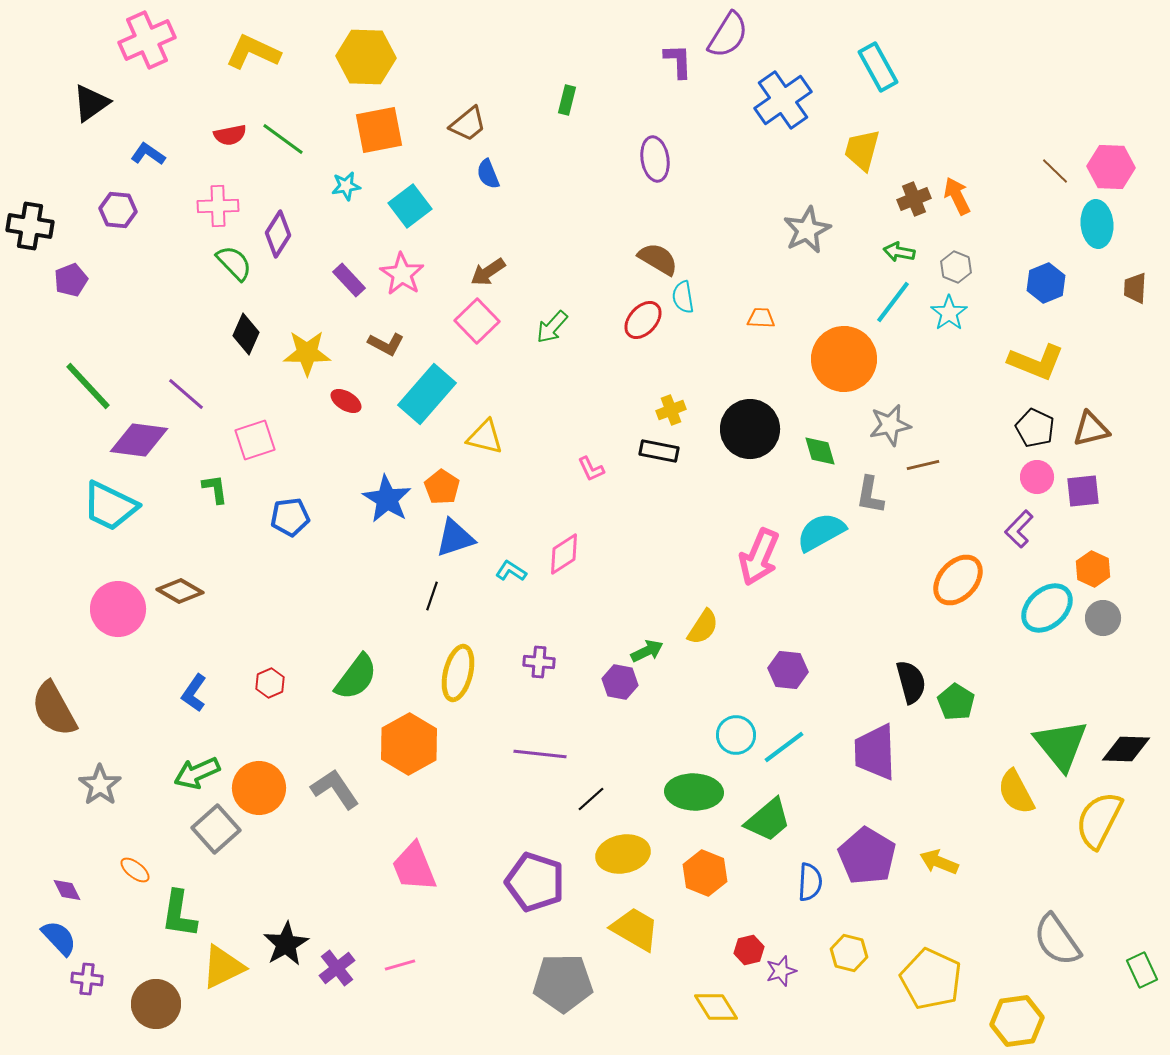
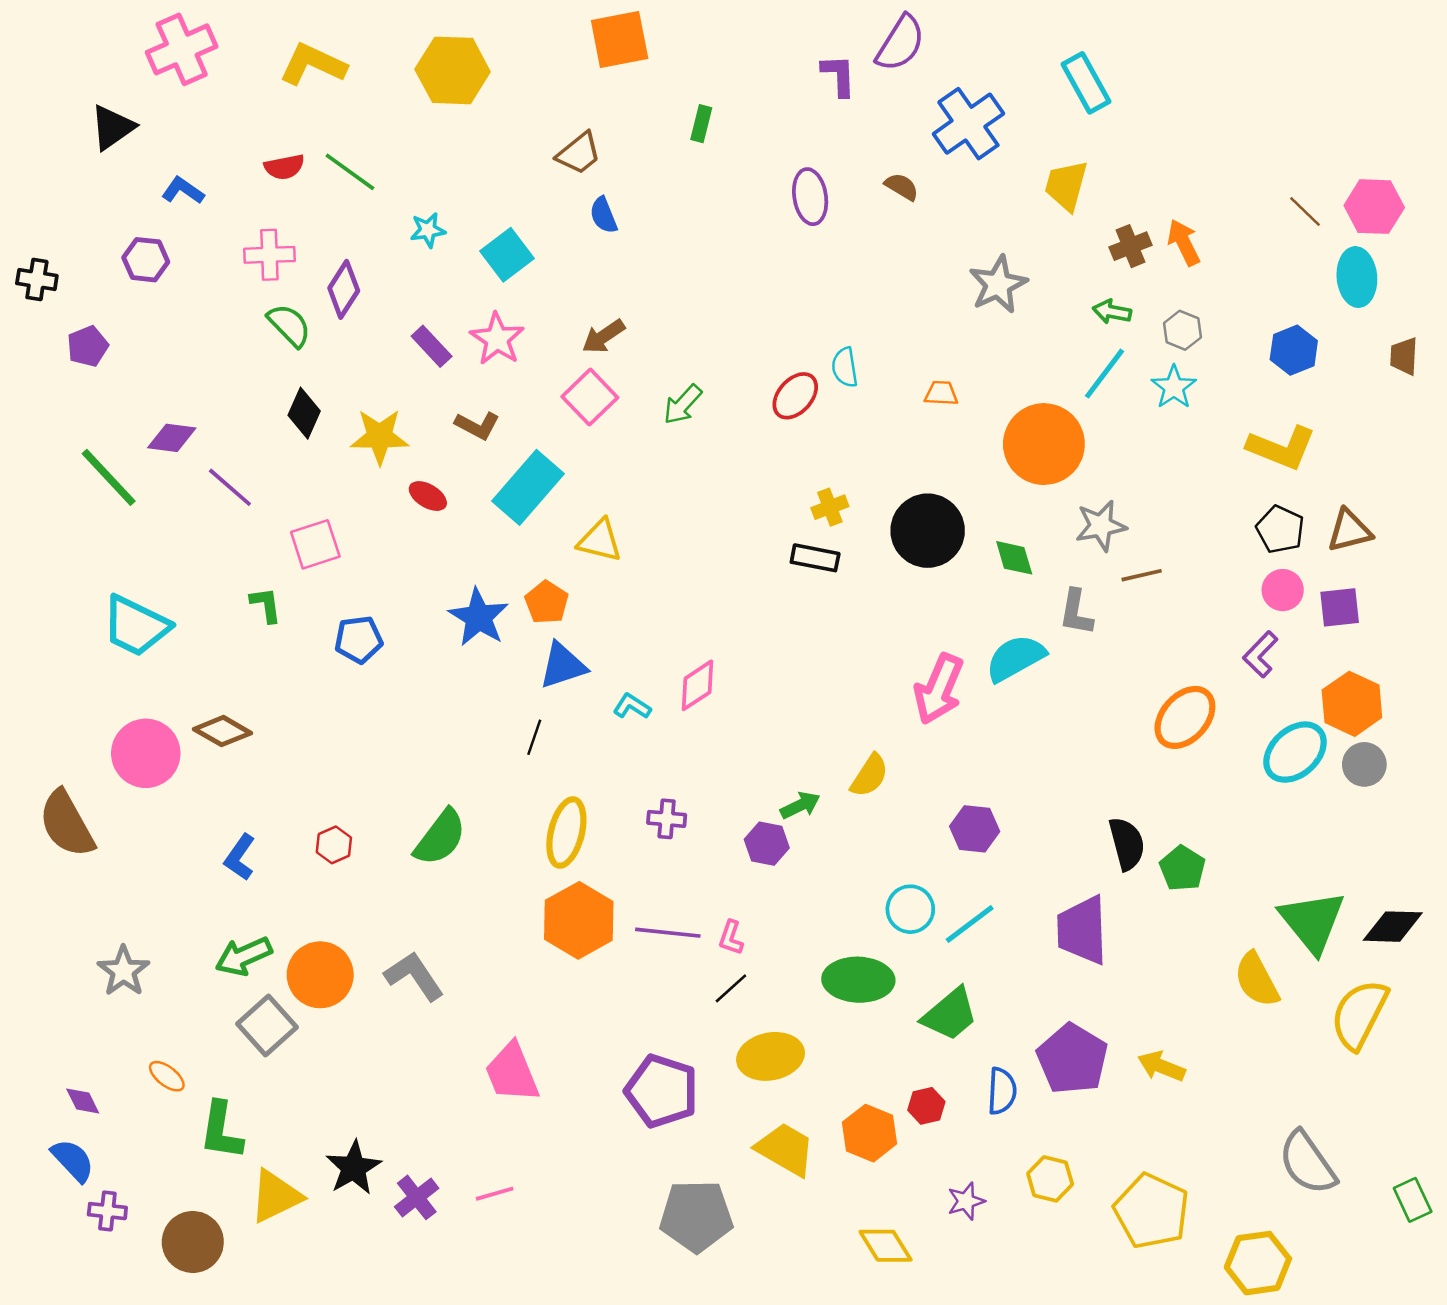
orange square: (379, 130) -> (620, 40), moved
black cross: (30, 226) -> (37, 280), size x0.7
brown semicircle: (658, 259) -> (902, 187), moved, size x0.7
purple diamond: (139, 440) -> (172, 438), moved, size x0.7
pink L-shape: (591, 469) -> (731, 938), moved, turned 44
orange hexagon: (1093, 569) -> (1352, 704), size x1.4
brown semicircle: (54, 709) -> (67, 824), moved
orange hexagon: (409, 744) -> (579, 920), moved
orange hexagon: (705, 873) -> (869, 1133), moved
red hexagon: (749, 950) -> (926, 1106), moved

